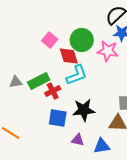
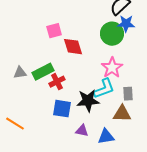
pink square: (50, 40) -> (54, 31), turned 35
green circle: (82, 40) -> (112, 34), moved
pink star: (108, 51) -> (112, 68), moved, turned 30
cyan L-shape: (77, 75) -> (104, 89), moved

